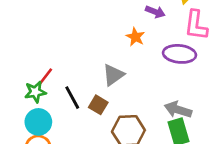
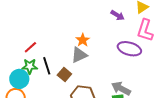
orange star: (135, 37) -> (83, 40), moved
green star: (35, 92) -> (30, 66), moved

